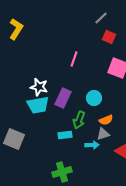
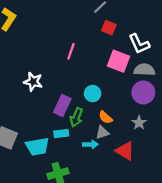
purple rectangle: (63, 98) -> (62, 105), moved
cyan trapezoid: (38, 105) -> (37, 147), moved
orange semicircle: (106, 120) -> (106, 117), turned 64

